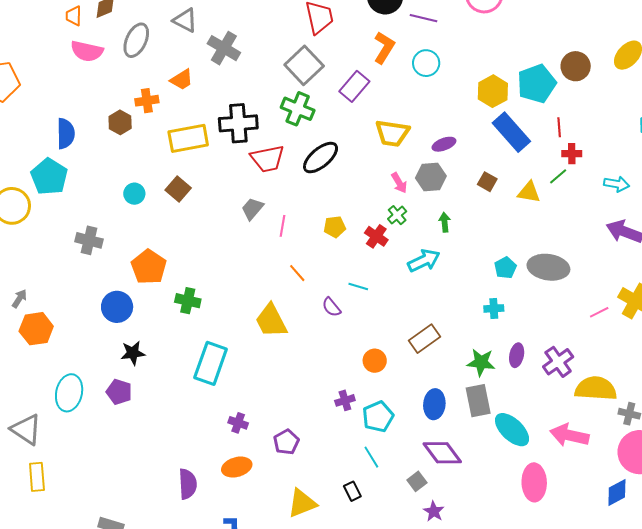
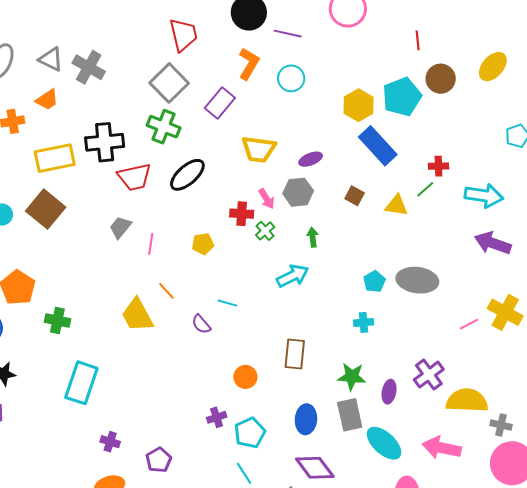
gray triangle: (185, 20) -> (51, 59), moved
red line: (559, 127) -> (418, 40), moved
cyan arrow: (617, 184) -> (484, 196), size x1.5
brown square: (178, 189) -> (46, 209), size x1.5
red cross: (376, 236) -> (242, 214), moved, turned -30
yellow trapezoid: (271, 321) -> (137, 315), moved
brown rectangle: (424, 339) -> (295, 354), turned -48
purple ellipse: (517, 355) -> (389, 392), moved

